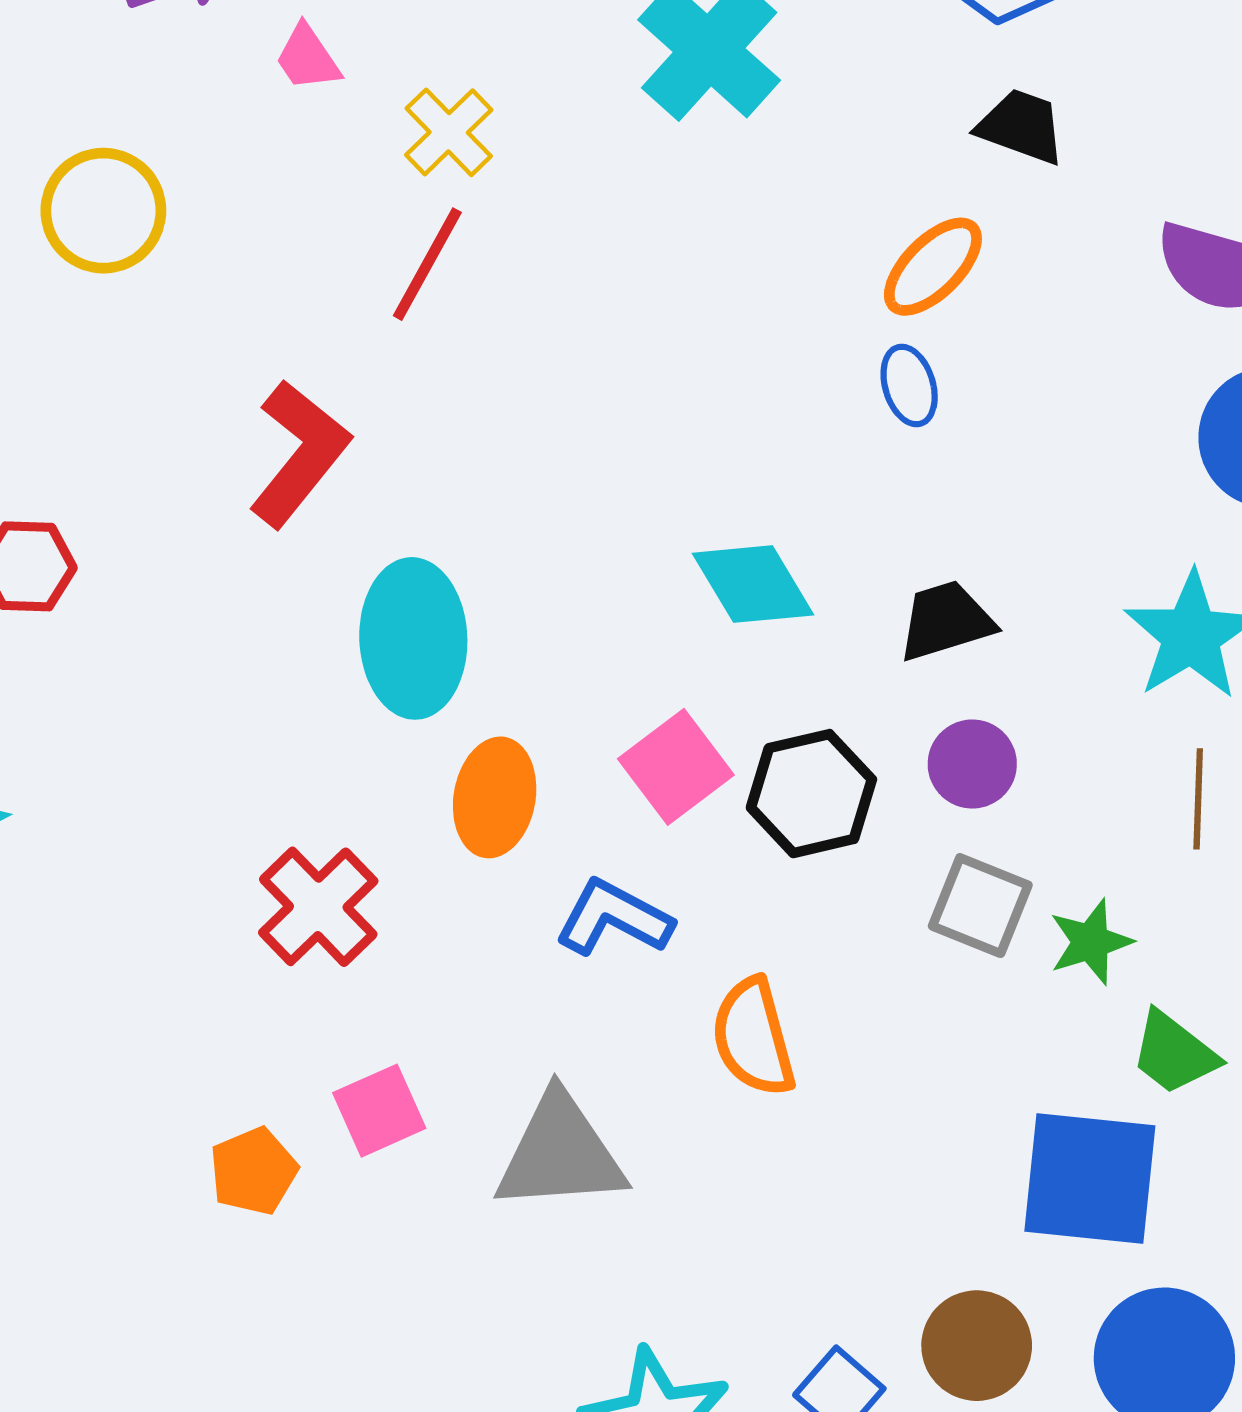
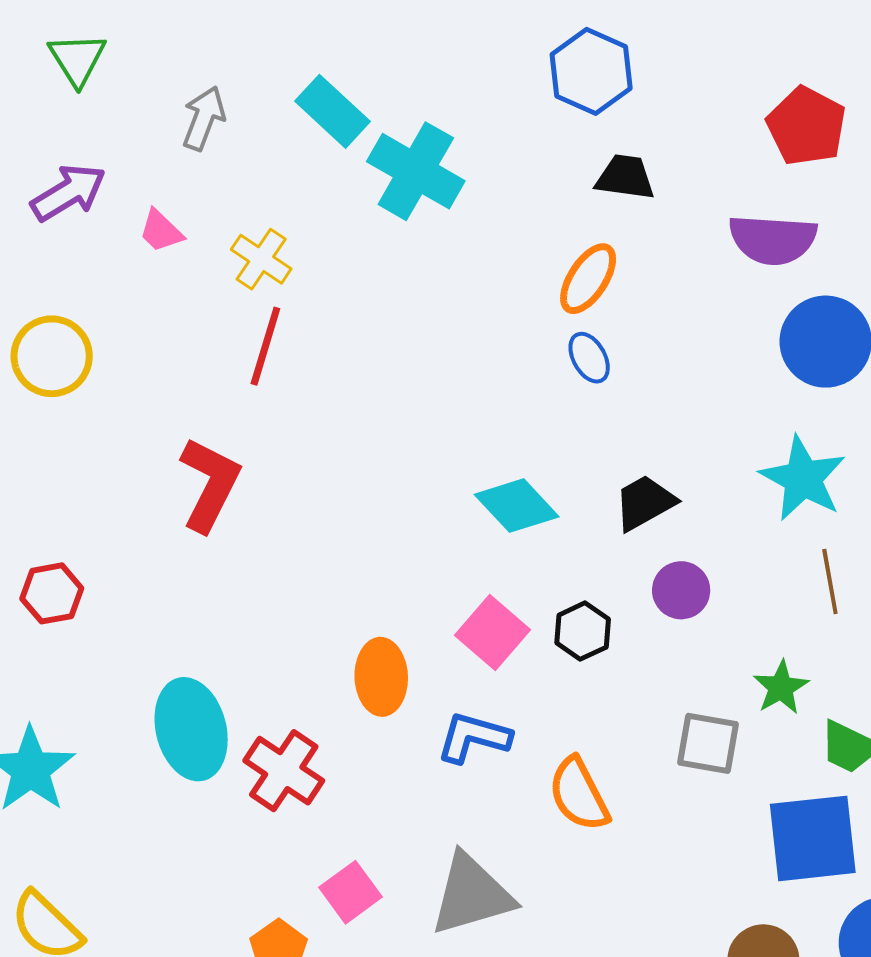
cyan ellipse: (413, 638) -> (191, 729), moved
black hexagon: (811, 794) -> (583, 631), size x0.7
gray square: (980, 906) -> (708, 743), moved

